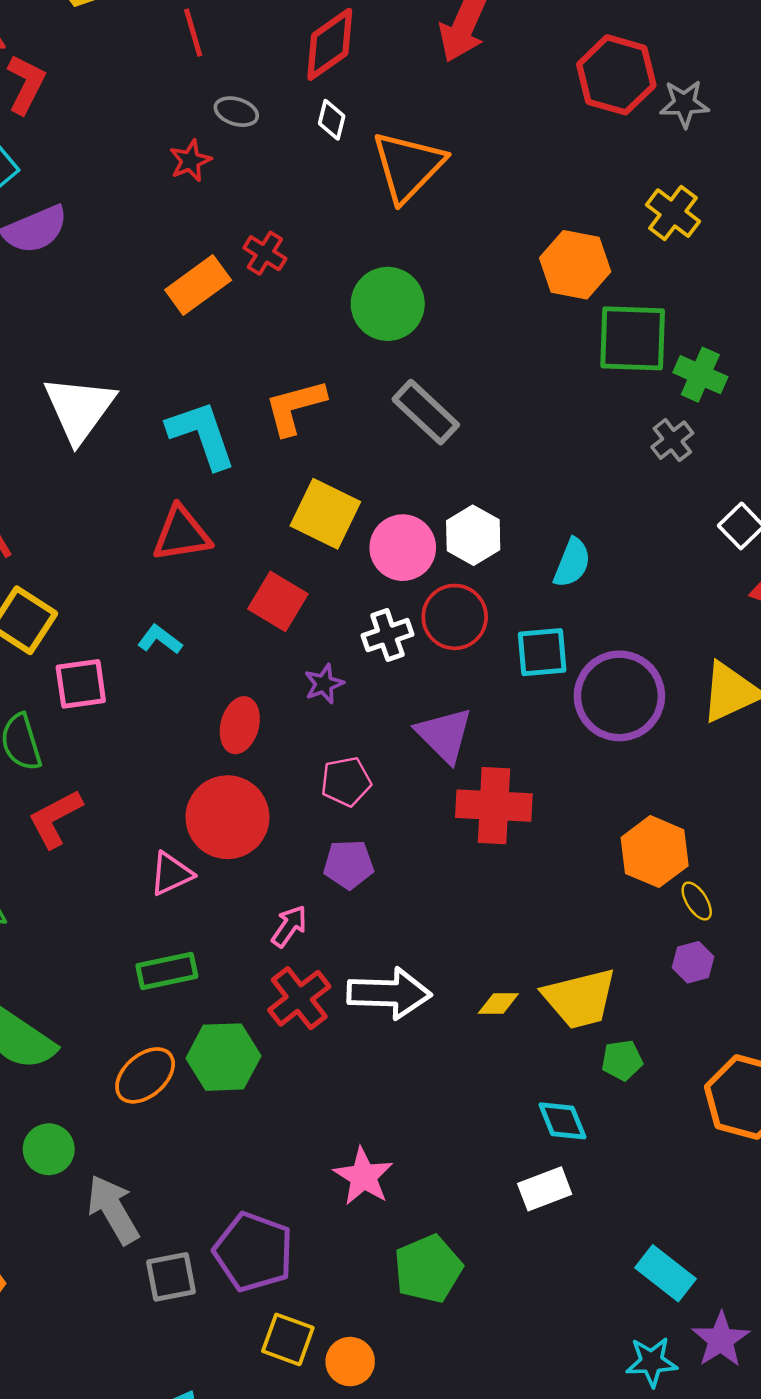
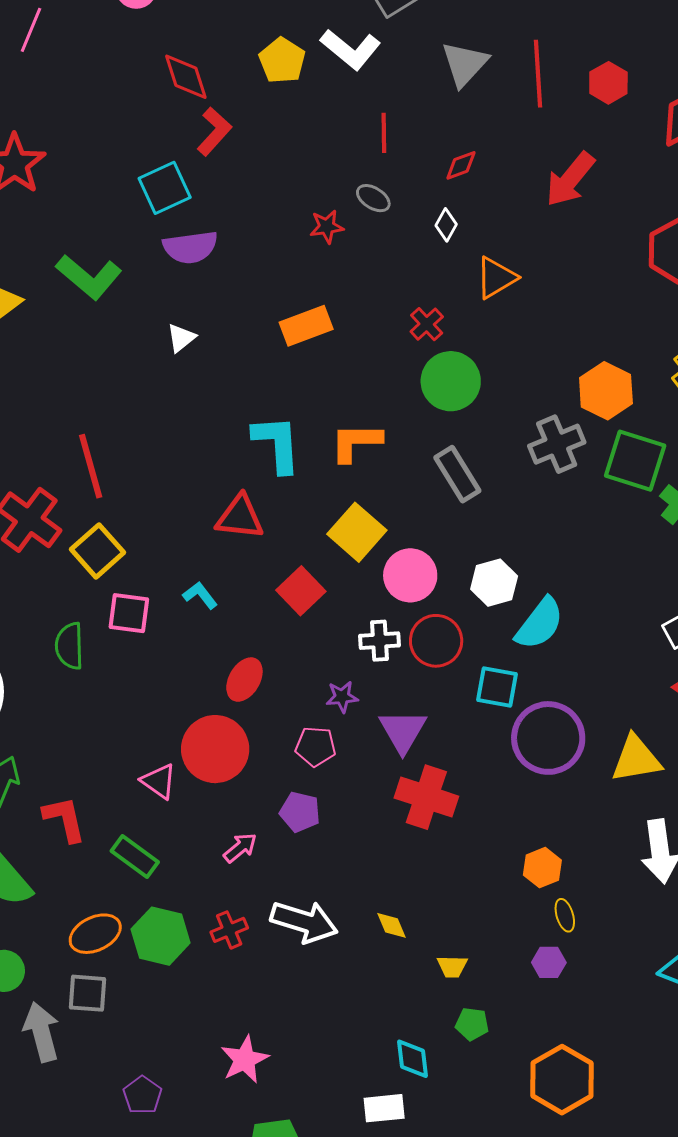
red line: (193, 33) -> (384, 133), moved
red diamond: (330, 44) -> (461, 165), size x0.6
orange triangle: (408, 166) -> (496, 278), size x0.7
red cross: (265, 253) -> (427, 324), moved
white triangle: (79, 409) -> (181, 338), moved, size x0.5
gray cross: (672, 440) -> (557, 444), moved, size x1.6
white hexagon: (473, 535) -> (494, 583), moved
cyan semicircle: (572, 563) -> (540, 624), size x1.4
purple star: (324, 684) -> (342, 697), moved
red L-shape: (55, 819) -> (64, 819), moved, turned 90
orange hexagon: (655, 852) -> (542, 868), size x0.7
pink triangle: (171, 874) -> (159, 781), turned 45
green rectangle: (167, 971) -> (135, 857), turned 33
red cross: (299, 998) -> (229, 930), moved, size x0.7
yellow trapezoid: (580, 998) -> (452, 967), size x0.5
yellow diamond: (498, 1003) -> (392, 925), moved, turned 52
purple pentagon: (254, 1252) -> (142, 1095), size x0.6
gray square: (171, 1277) -> (88, 993), moved

